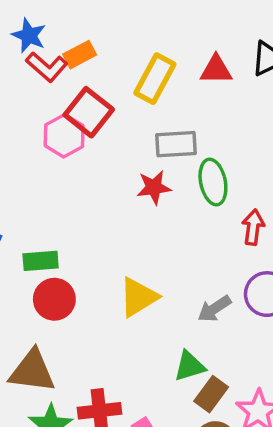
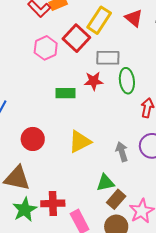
red triangle: (216, 70) -> (134, 18), turned 36
red square: (89, 112) -> (76, 38), moved
green rectangle: (41, 261) -> (66, 93), moved
gray arrow: (214, 309) -> (122, 152), turned 102

